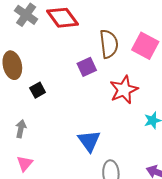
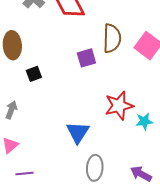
red star: (124, 90) -> (119, 106), moved

